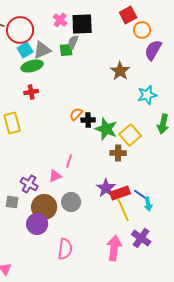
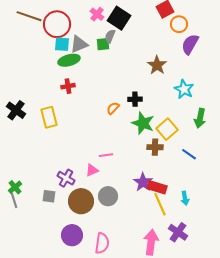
black square: (82, 24) -> (119, 18), turned 35
cyan square: (25, 50) -> (62, 44), turned 35
cyan star: (147, 95) -> (184, 89), turned -30
black cross: (88, 120) -> (135, 99), moved
pink line: (69, 161) -> (106, 155), turned 64
red rectangle: (120, 193) -> (157, 187), turned 36
blue line: (141, 195) -> (189, 154), moved
purple circle: (37, 224) -> (72, 235), moved

